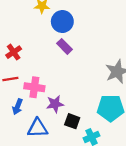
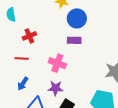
purple rectangle: (65, 46) -> (74, 40), turned -56
pink cross: (34, 87) -> (57, 63), moved

